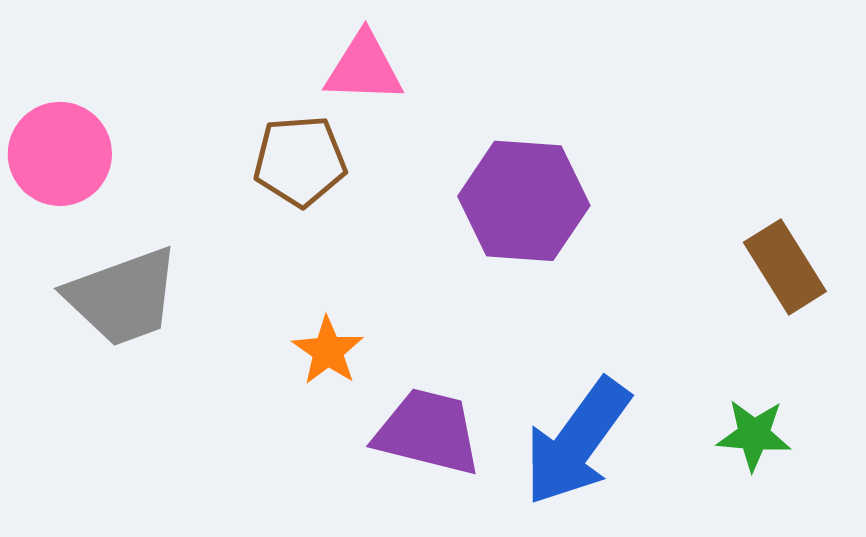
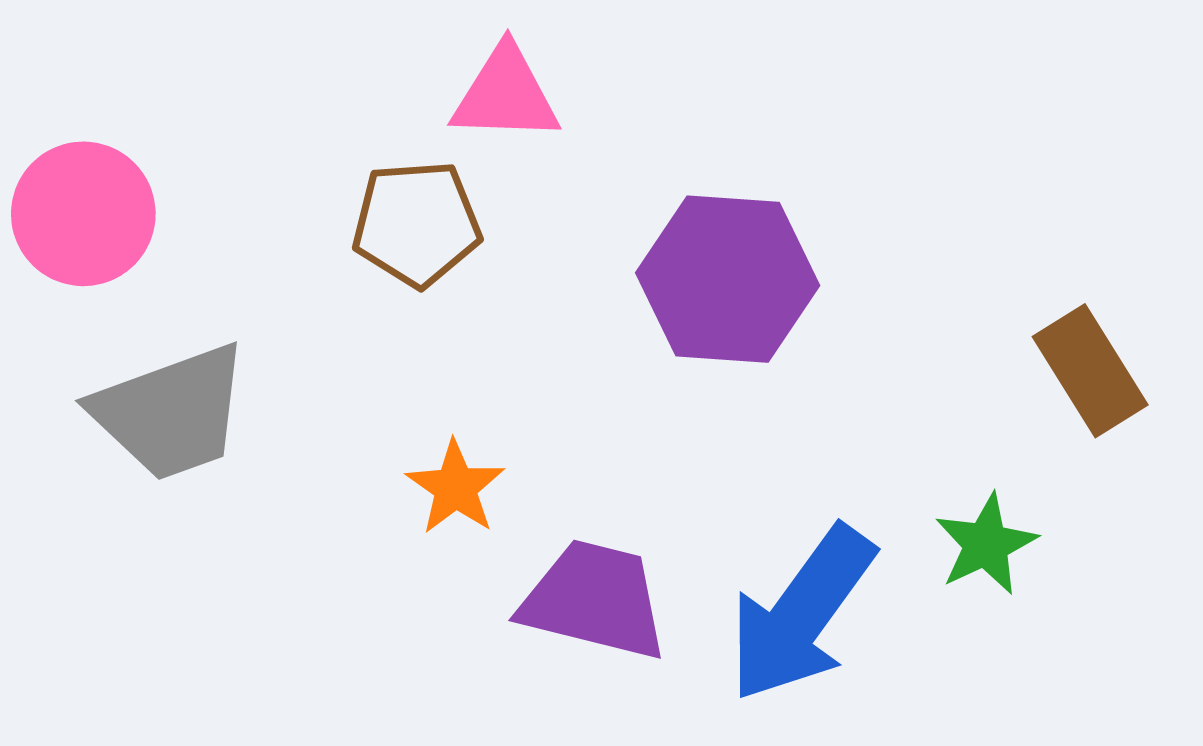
green star: (754, 435) -> (986, 544), moved, turned -30

